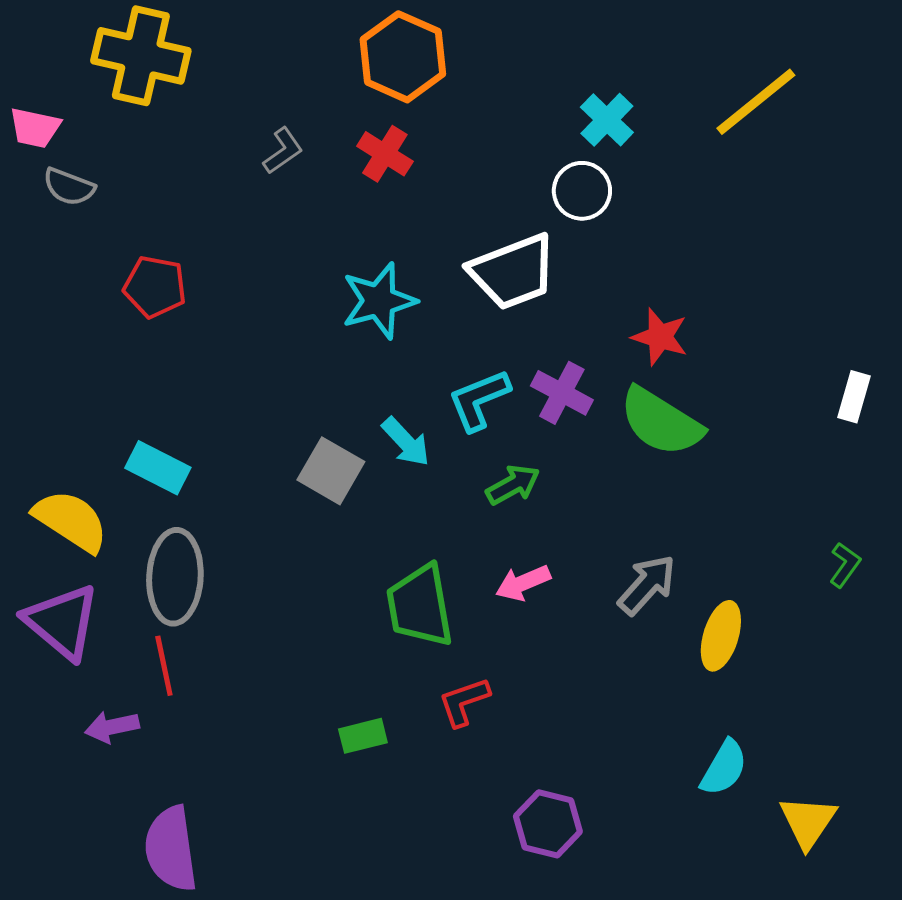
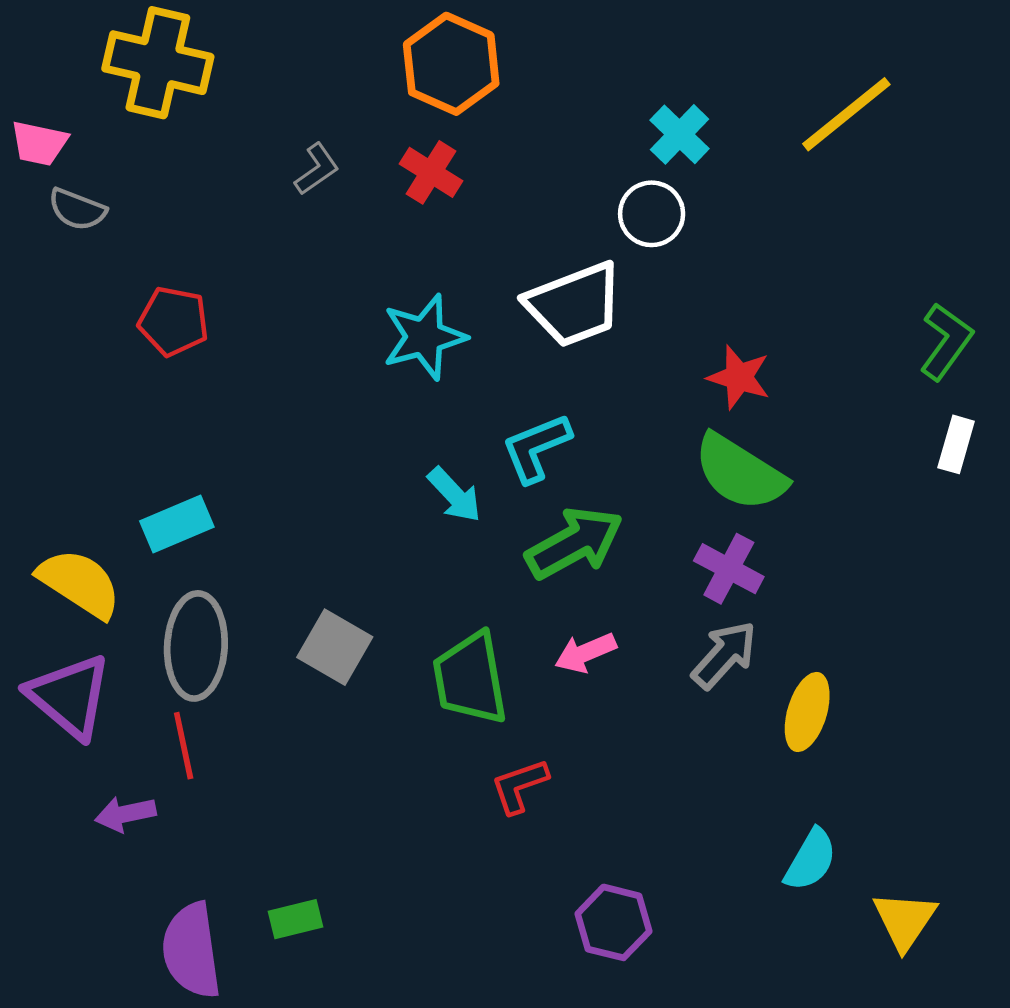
purple cross: (562, 393) -> (729, 569), moved
cyan rectangle: (158, 468) -> (177, 524), turned -50
gray square: (331, 471) -> (335, 647), moved
green arrow: (513, 485) -> (574, 543), size x1.6
green L-shape: (845, 565) -> (946, 341), moved, size x1.5
green rectangle: (363, 736) -> (296, 919), moved

